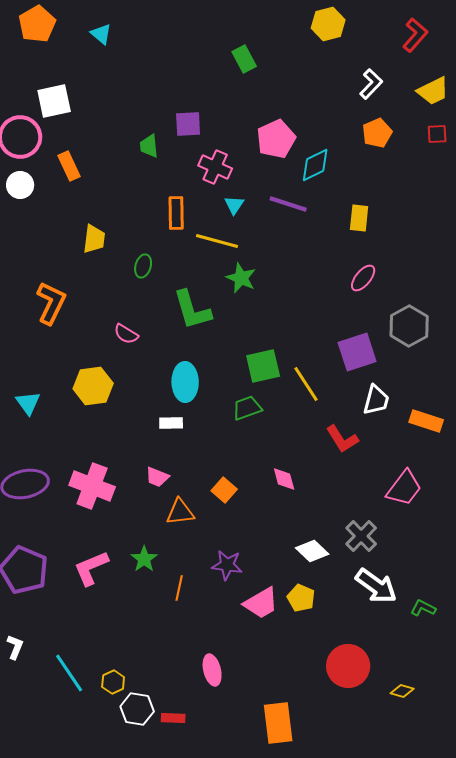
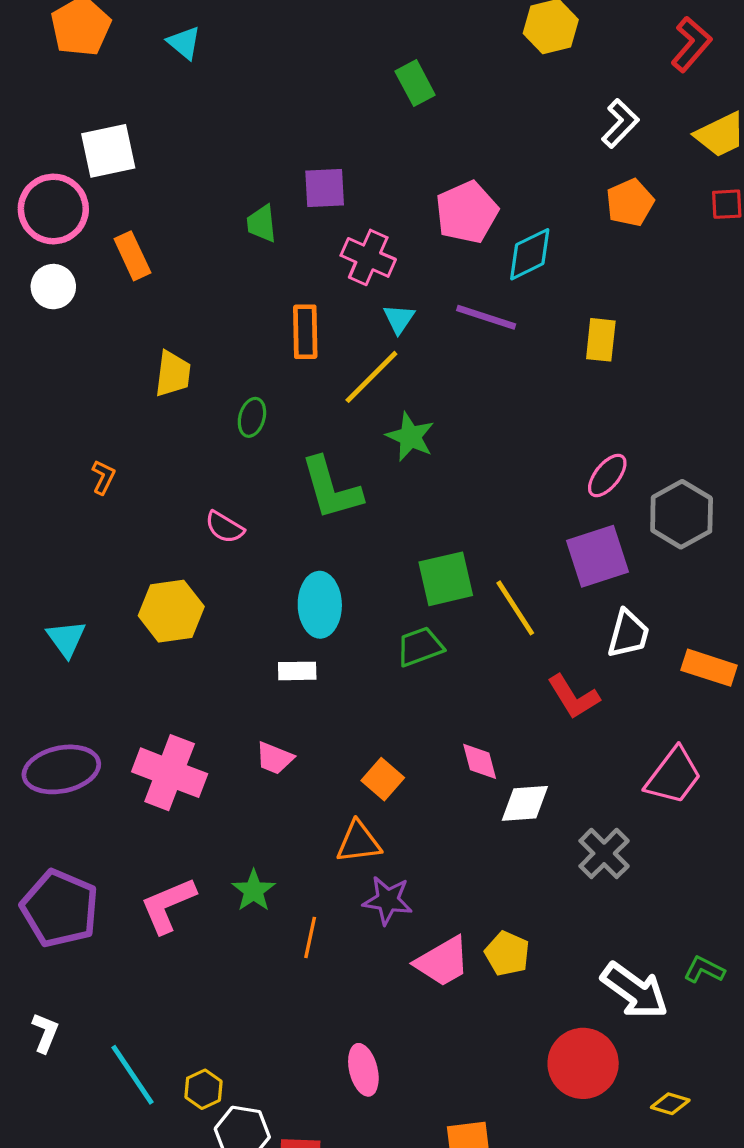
yellow line: (217, 241) -> (371, 377), turned -60
pink ellipse: (363, 278) -> (607, 475), moved
orange L-shape: (51, 303) -> (103, 477), size x0.5
orange triangle: (180, 512) -> (359, 842), moved
white diamond: (312, 551) -> (525, 803), moved, turned -48
white arrow: (376, 586) -> (635, 991), moved

